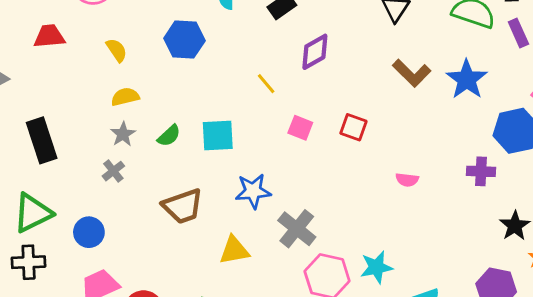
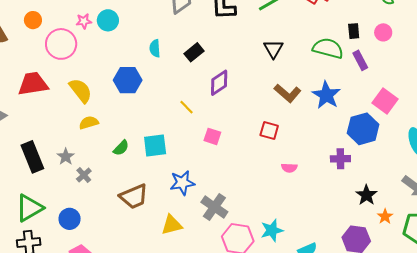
red trapezoid: (49, 36) -> (33, 84), size x1.4
yellow semicircle: (117, 50) -> (81, 91), size x1.5
red square: (353, 127) -> (269, 131), moved
gray star: (123, 134) -> (66, 157), moved

